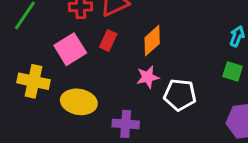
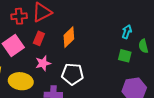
pink star: (148, 77) -> (43, 63), moved
white pentagon: (180, 95) -> (72, 74), moved

